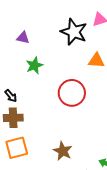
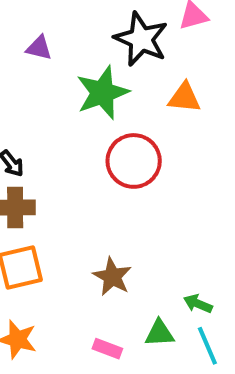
green star: (34, 65) -> (102, 93), moved, size x1.5

